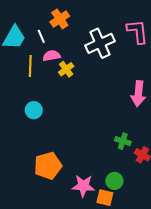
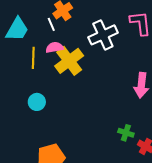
white line: (41, 36) -> (51, 24), moved
yellow cross: (66, 69) -> (69, 61), size x1.8

